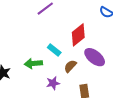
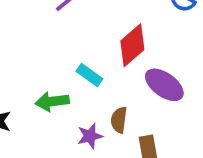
brown semicircle: (70, 66) -> (119, 120), moved, turned -32

